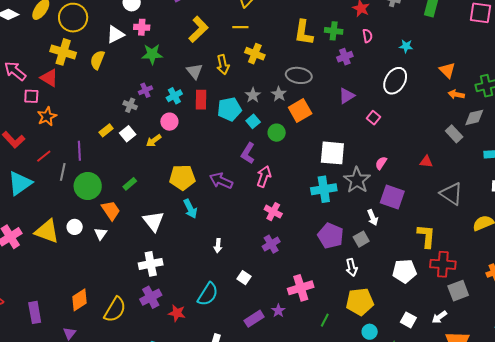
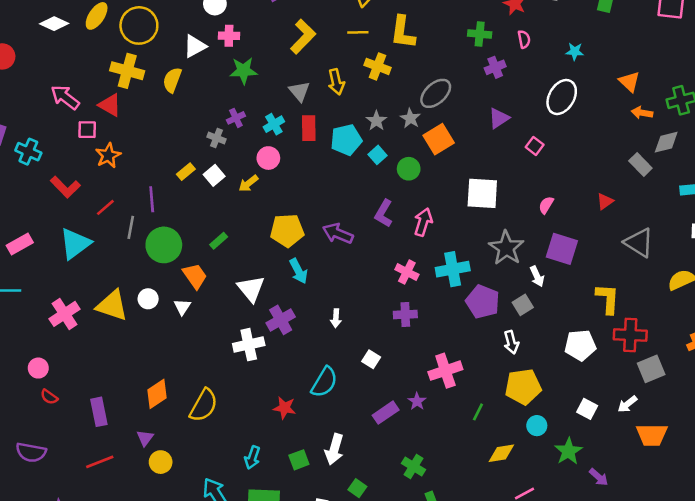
yellow L-shape: (304, 33) -> (403, 32), moved
gray ellipse: (299, 75) -> (436, 93), turned -50
purple L-shape: (248, 153) -> (384, 213), moved
red triangle: (426, 162) -> (605, 201), turned -40
pink arrow: (264, 176) -> (423, 222), moved
gray star: (357, 180) -> (506, 248), moved
cyan cross: (324, 189) -> (453, 269), moved
purple cross: (271, 244) -> (405, 315), turned 30
purple cross: (151, 297) -> (281, 320), moved

